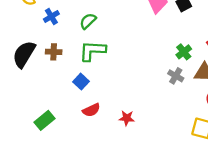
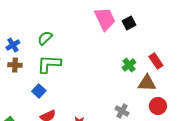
blue cross: (51, 17) -> (13, 45), moved
gray cross: (176, 76) -> (122, 111), moved

